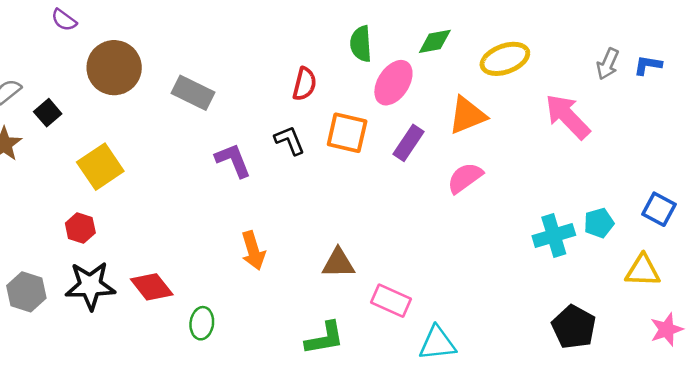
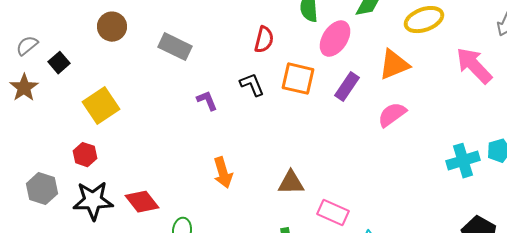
brown circle: (114, 68) -> (112, 27), size x0.7
purple L-shape: (233, 160) -> (207, 101), size x0.7
gray hexagon: (26, 292) -> (42, 189), moved

